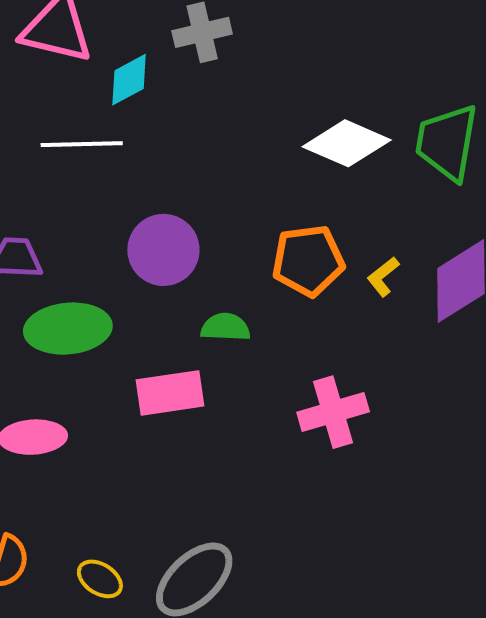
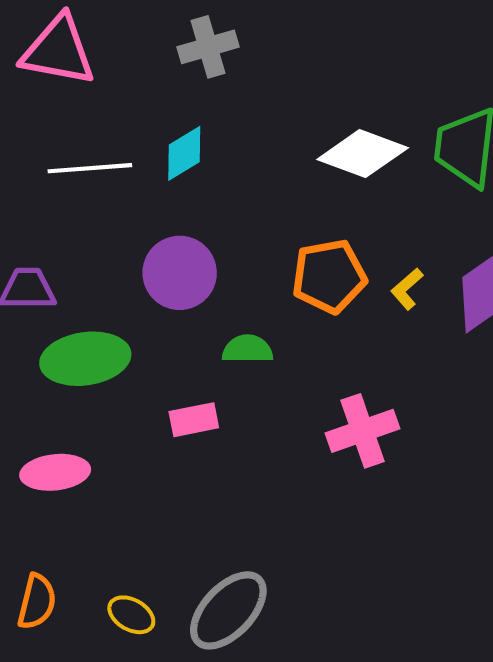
cyan diamond: (129, 80) -> (184, 153), moved
pink rectangle: (170, 393) -> (194, 420), size x0.7

